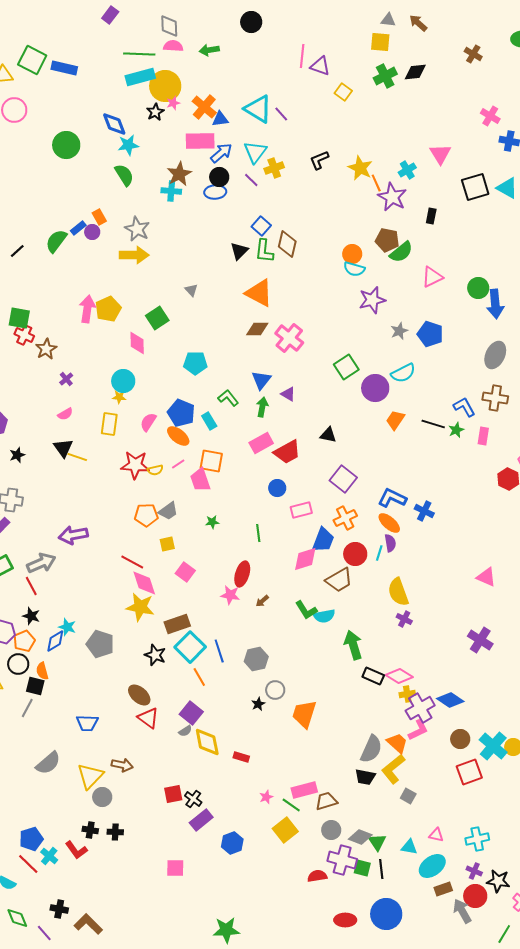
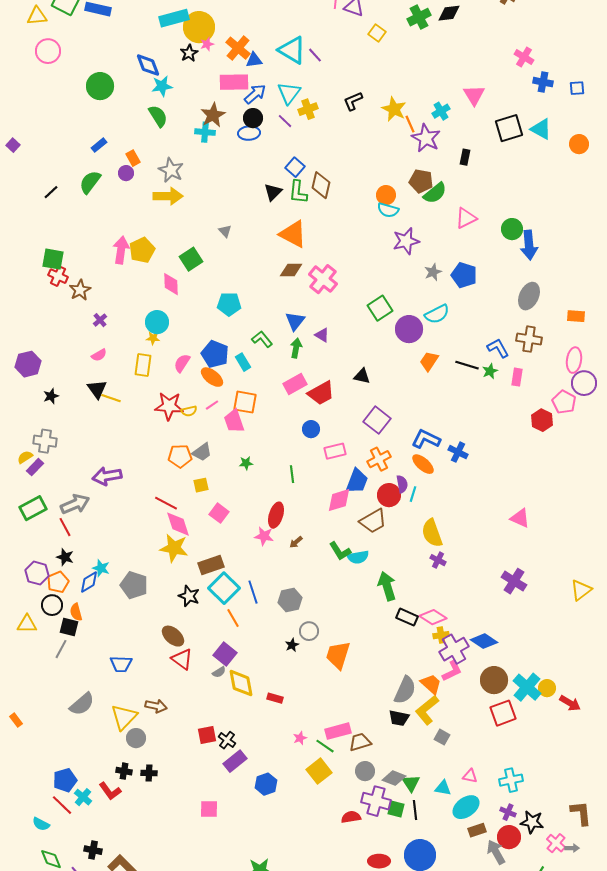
blue rectangle: (78, 228) -> (99, 145), moved
purple semicircle: (390, 543) -> (402, 484), moved
brown circle: (460, 739) -> (494, 680), size x1.4

